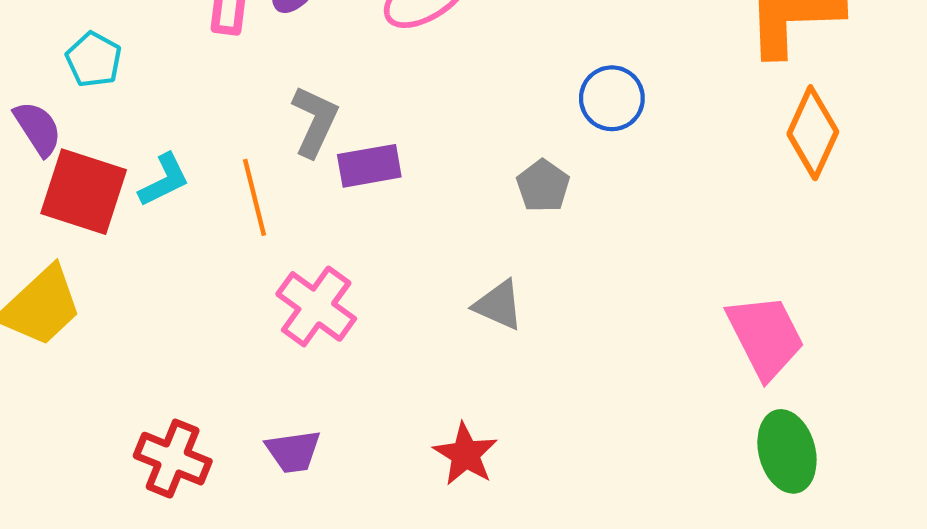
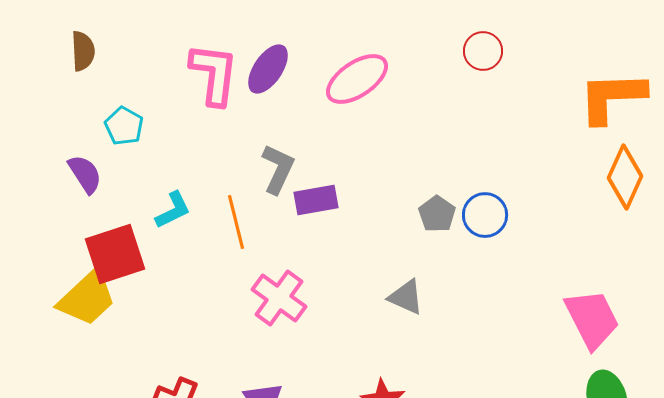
blue circle: (612, 98) -> (485, 215), moved
red square: (84, 192) -> (115, 254), moved, turned -36

